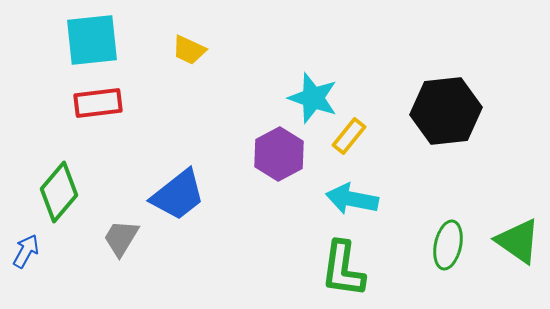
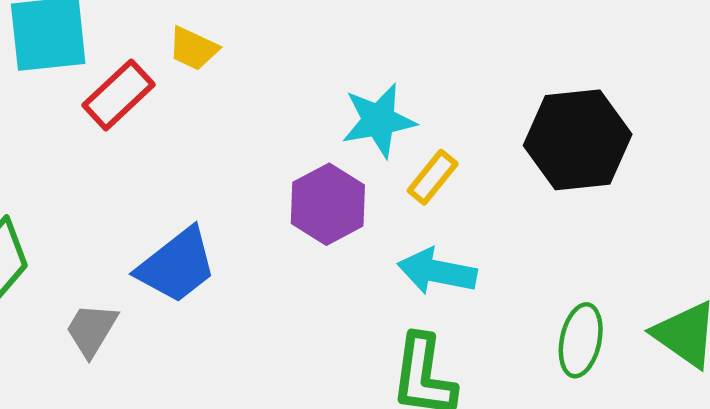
cyan star: (313, 98) -> (379, 120), turned -30
red rectangle: (98, 103) -> (118, 95), moved, turned -36

